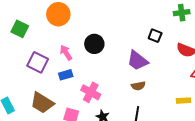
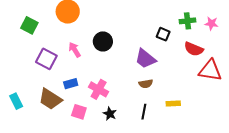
green cross: (182, 13) -> (187, 21), moved
blue rectangle: (66, 75) -> (71, 84), moved
yellow rectangle: (183, 101) -> (173, 103), moved

